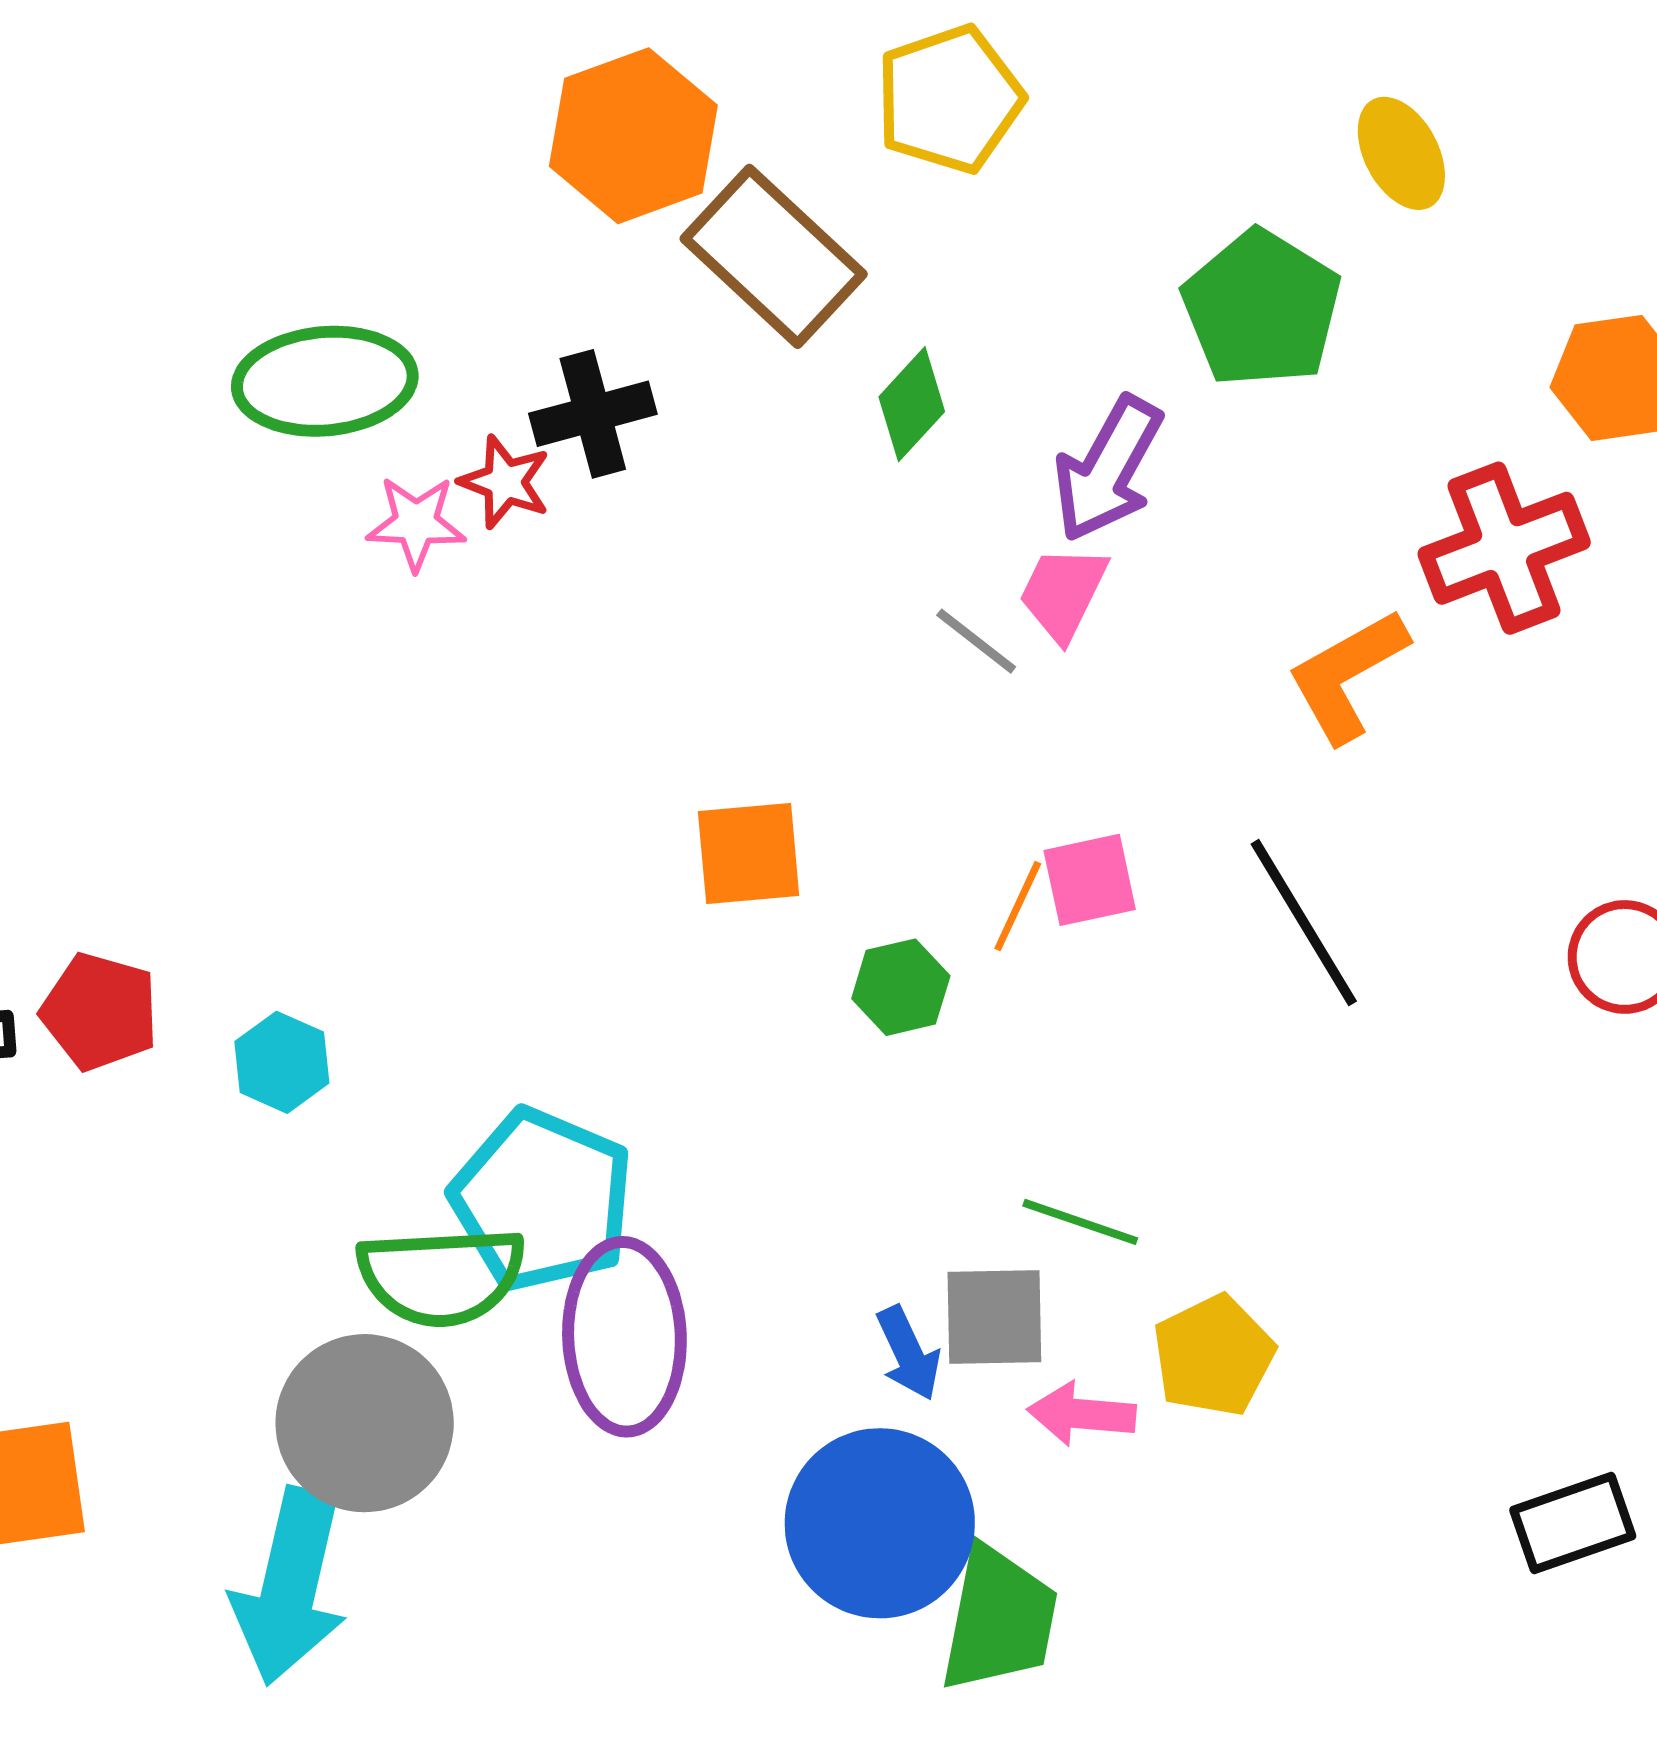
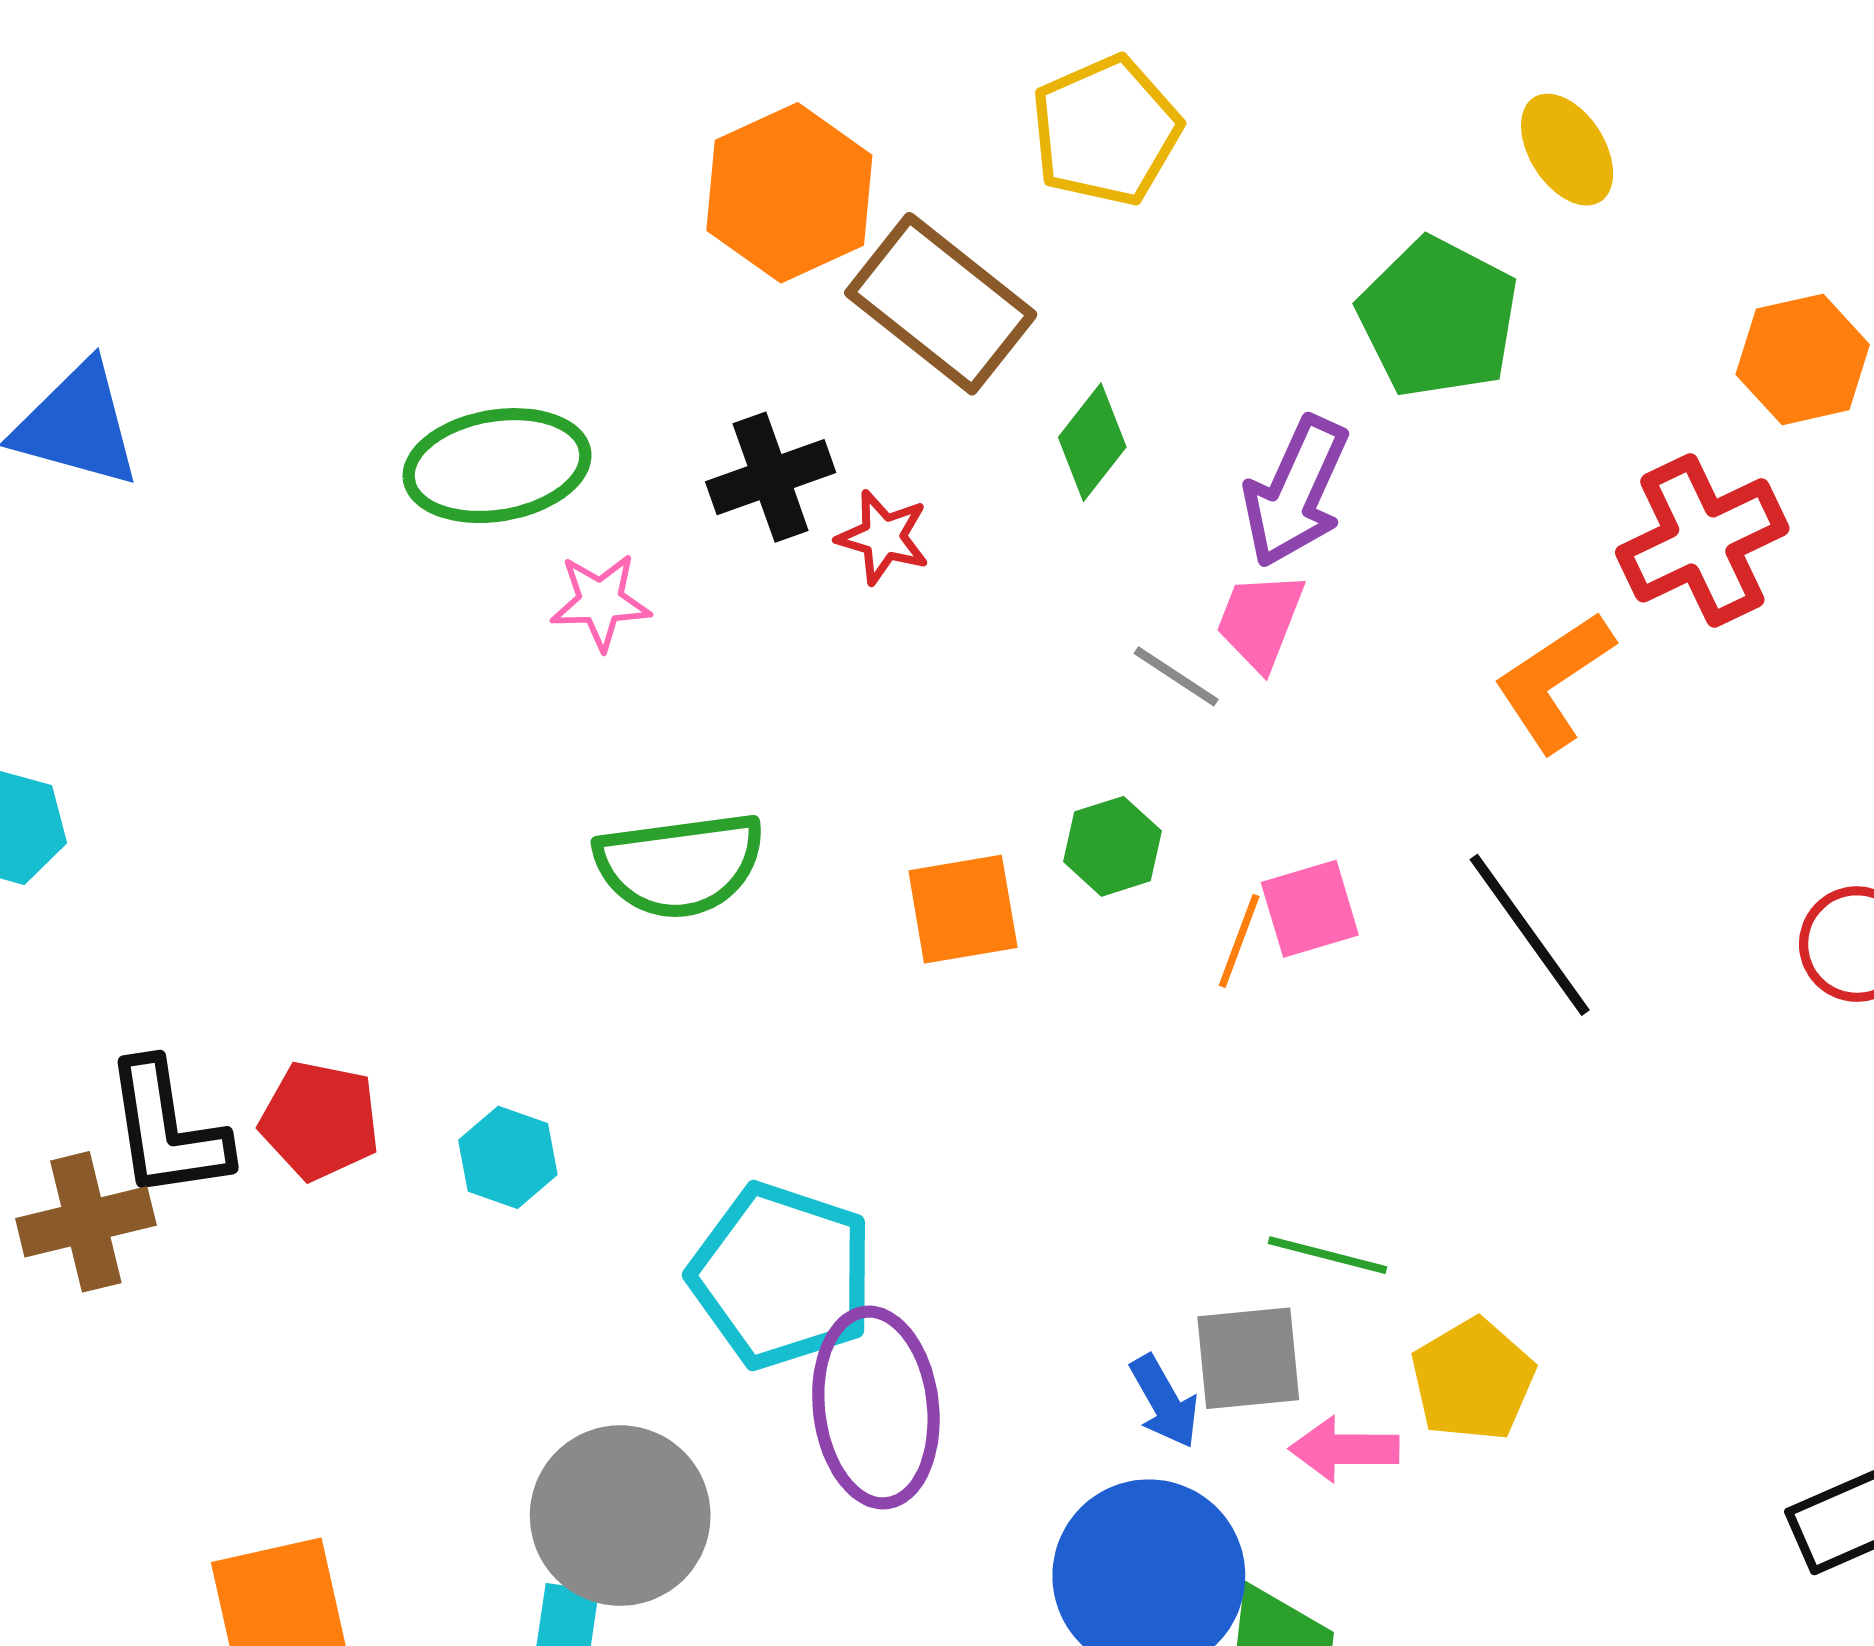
red star: (505, 482) -> (883, 537), moved
green hexagon: (901, 987) -> (1113, 846), moved
green semicircle: (441, 1276) -> (680, 865), moved

